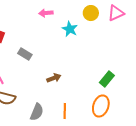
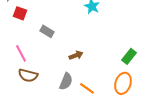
orange line: (65, 111) -> (87, 88), turned -56
gray semicircle: (37, 112) -> (66, 81), moved

